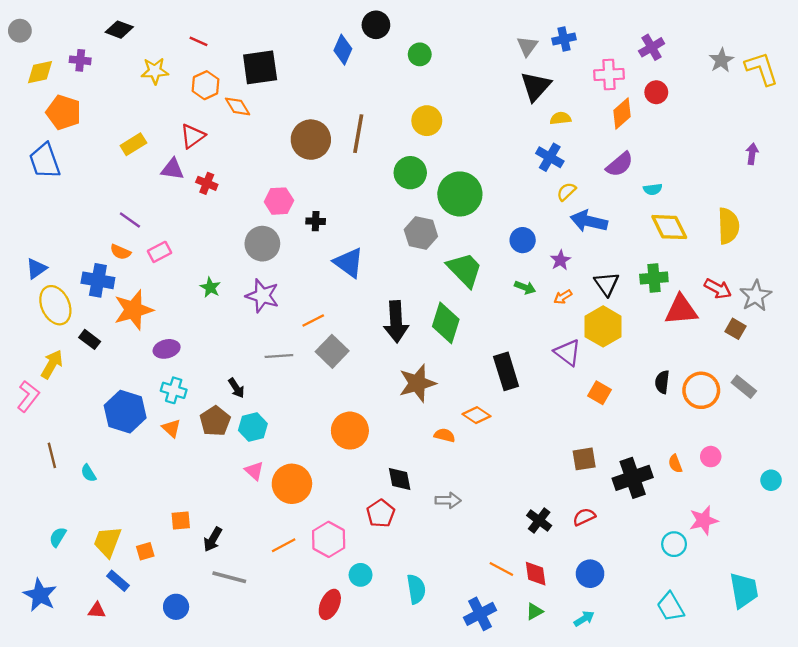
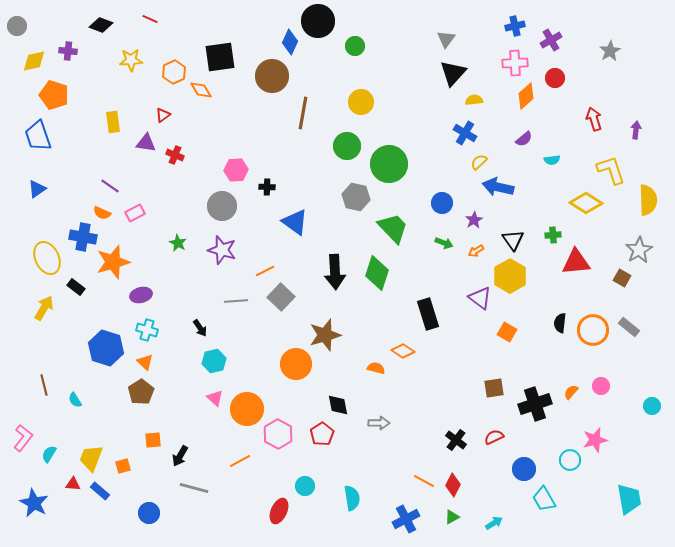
black circle: (376, 25) -> (318, 21), size x1.4
blue cross: (564, 39) -> (515, 26), moved
red line: (198, 41) -> (150, 19), moved
yellow L-shape: (762, 69) -> (611, 170), moved
red triangle: (193, 136) -> (163, 115), size x0.7
brown circle: (311, 140) -> (272, 76), moved
yellow rectangle: (133, 144) -> (113, 122), turned -65
purple semicircle: (620, 164) -> (524, 139), size x0.7
yellow semicircle: (728, 226) -> (648, 200), moved
yellow diamond: (669, 227) -> (586, 203), moved, turned -32
blue triangle: (36, 268) -> (37, 189), moved
green cross: (654, 278) -> (553, 235), size x0.7
red arrow: (718, 289) -> (594, 119), moved, turned -135
brown star: (417, 383) -> (325, 335), moved
pink L-shape: (28, 396) -> (23, 438), moved
brown pentagon: (215, 421) -> (141, 392), moved
orange semicircle: (675, 464) -> (571, 392), turned 63
pink hexagon: (329, 539) -> (278, 434), moved
red diamond: (536, 574) -> (453, 485), turned 35
blue circle: (590, 574) -> (524, 469), moved
cyan trapezoid: (670, 607) -> (544, 499), moved
red triangle: (97, 610) -> (73, 484), moved

